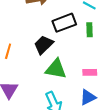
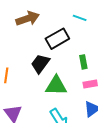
green rectangle: (89, 30) -> (83, 62), moved

